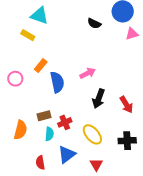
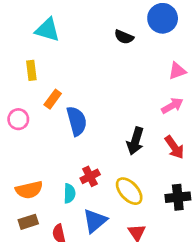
pink triangle: (132, 34) -> (177, 71), moved
yellow rectangle: (28, 35) -> (31, 70), moved, turned 56
pink arrow: (87, 73) -> (172, 106), moved
brown rectangle: (44, 116) -> (28, 222), moved
orange semicircle: (20, 130) -> (29, 190), turned 66

